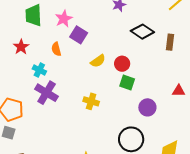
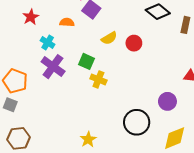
orange semicircle: (56, 49) -> (67, 22), turned 104
green square: (127, 82) -> (87, 61), moved
purple circle: (147, 107) -> (167, 101), moved

